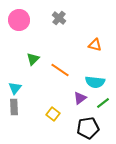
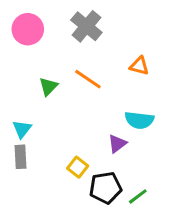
gray cross: (59, 18) -> (86, 26), size x1.5
orange line: (60, 70) -> (88, 79), moved
green line: (103, 103) -> (138, 196), moved
black pentagon: (88, 128) -> (106, 188), moved

